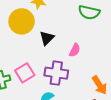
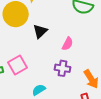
purple cross: (56, 73) -> (63, 68), moved, size x0.7

